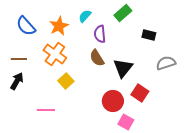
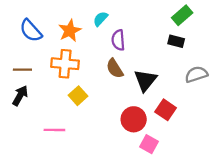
green rectangle: (123, 13) -> (182, 15), moved
orange cross: (55, 54) -> (65, 64), turned -30

